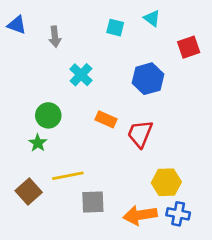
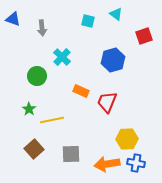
green circle: (48, 115) -> (37, 76), moved
yellow line: (68, 176) -> (52, 120), moved
brown square: (29, 192) -> (34, 149), moved

